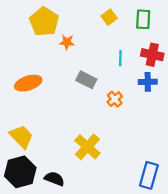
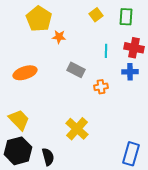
orange cross: (115, 99) -> (101, 87), turned 32
black semicircle: (54, 179) -> (48, 157), turned 54

